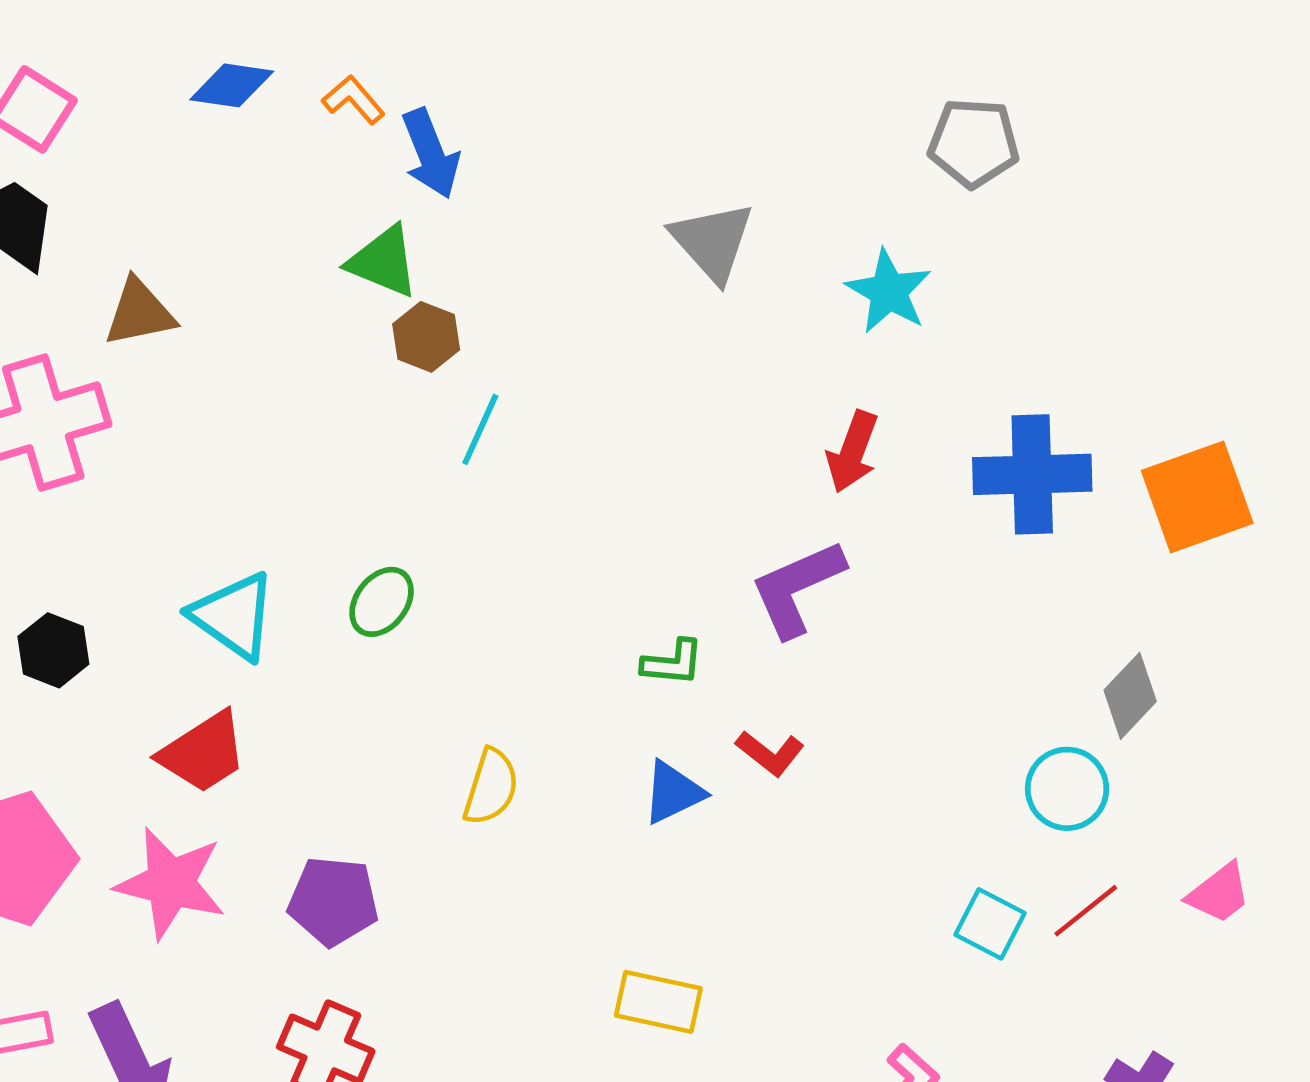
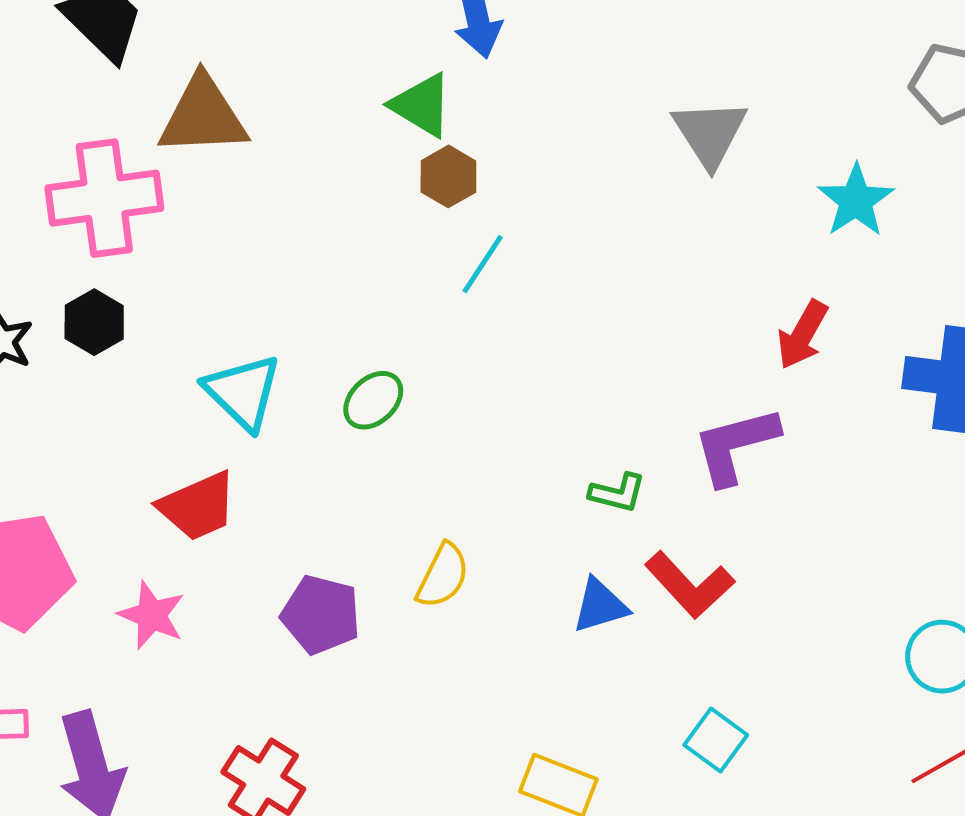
brown triangle: (139, 313) -> (203, 116), size x1.4
black hexagon: (53, 650) -> (94, 322), moved
red L-shape: (770, 753) -> (690, 585), size x1.5
pink star: (171, 883) -> (152, 615), size x0.7
purple pentagon: (333, 901) -> (321, 615), moved
cyan square: (990, 924) -> (716, 740), moved

